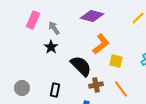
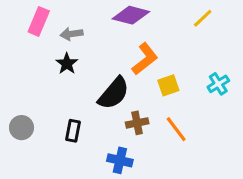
gray arrow: (54, 28) -> (71, 34), turned -64
yellow square: (116, 61) -> (168, 85), turned -32
black semicircle: (81, 66) -> (114, 93), turned 85

